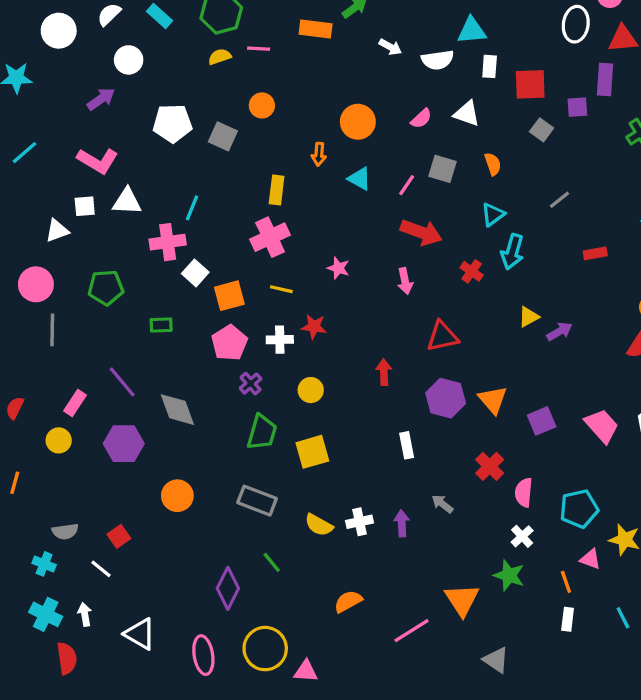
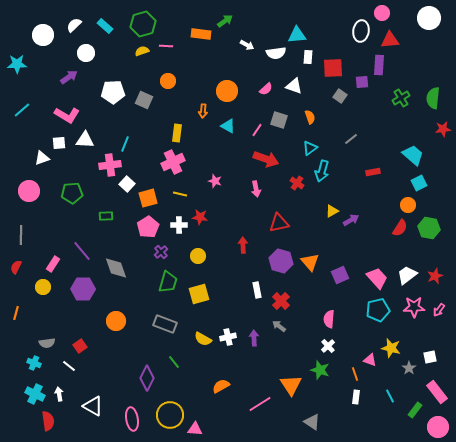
gray line: (52, 330) -> (21, 235), moved
red cross: (490, 466) -> (281, 301), moved
cyan pentagon: (579, 509) -> (378, 310), moved

